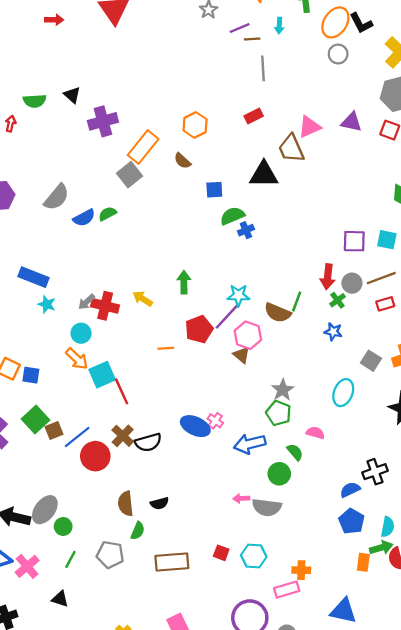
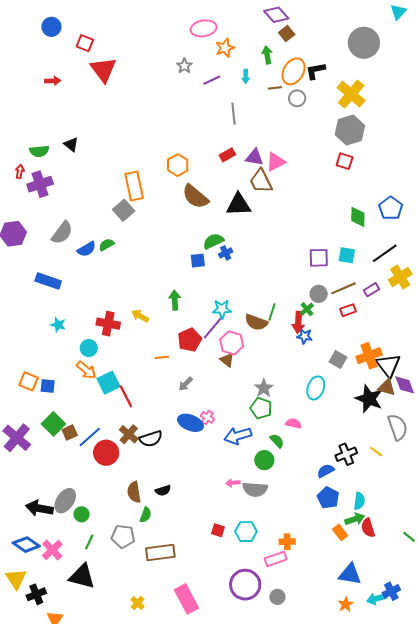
black L-shape: (361, 23) -> (316, 71), turned 110
brown line: (252, 39) -> (275, 88), moved
purple cross: (103, 121) -> (40, 184), moved
purple triangle: (351, 122) -> (254, 157), moved
orange rectangle: (143, 147) -> (134, 186), turned -48
brown semicircle: (182, 161) -> (195, 197), moved, size x1.8
blue square: (214, 190) -> (198, 261), moved
blue rectangle: (33, 277) -> (48, 281), moved
red arrow: (328, 277) -> (298, 322), moved
gray arrow: (87, 302) -> (186, 384), moved
brown rectangle: (172, 562) -> (160, 553), moved
orange rectangle: (363, 562) -> (340, 532), turned -42
black triangle: (60, 599) -> (82, 576), size x1.8
blue triangle: (343, 611) -> (350, 574), moved

